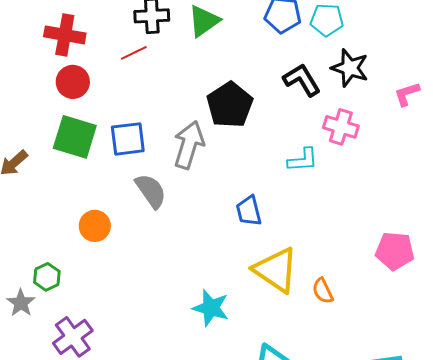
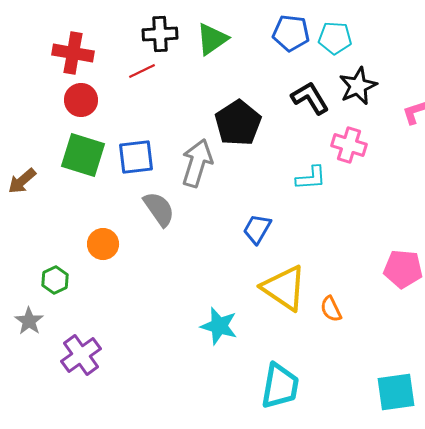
black star: (350, 68) -> (358, 86), turned 30
blue trapezoid: (249, 211) -> (257, 229), turned 44
green hexagon: (47, 277) -> (55, 280), moved

